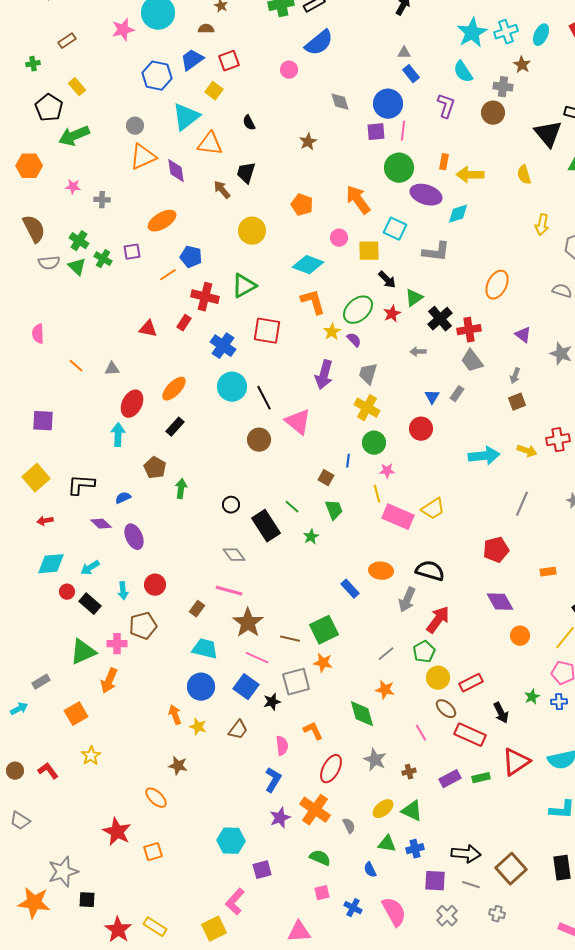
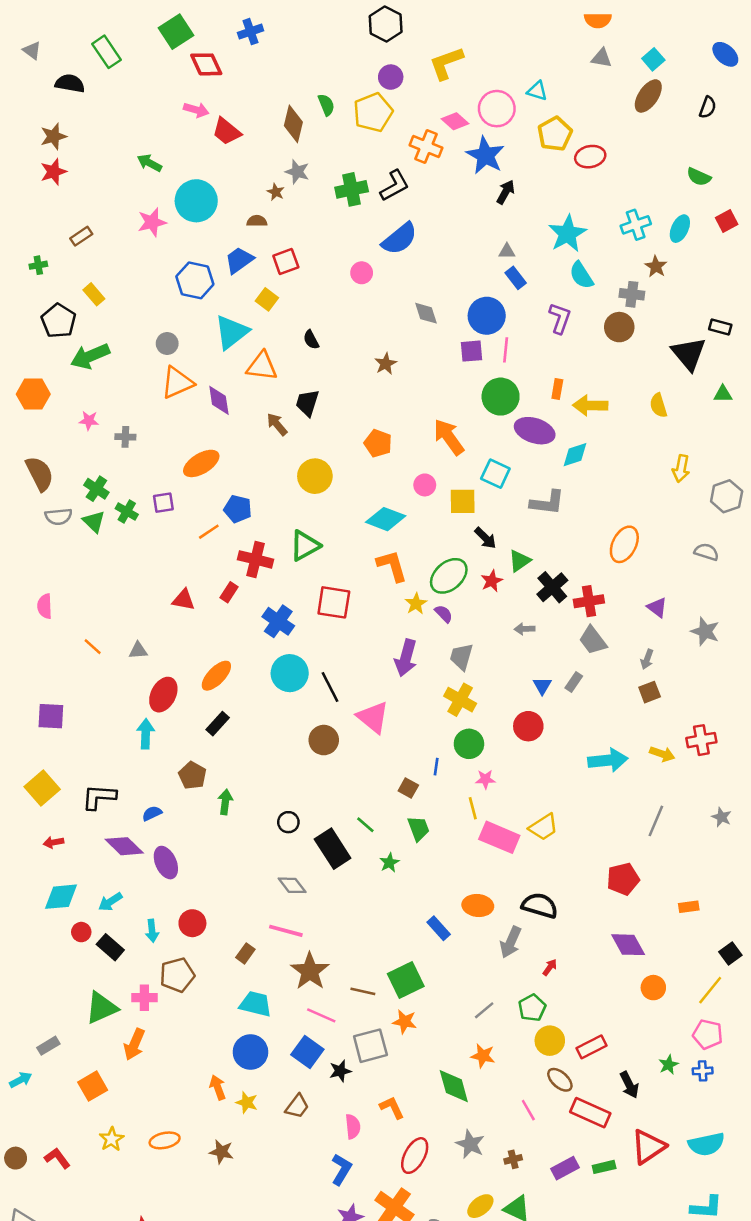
cyan star: (472, 33) -> (567, 234), moved
purple diamond: (101, 524) -> (124, 846), size x1.4
red arrow: (438, 620) -> (550, 967), size x0.5
orange ellipse: (156, 798) -> (165, 1140), moved, turned -55

